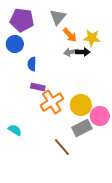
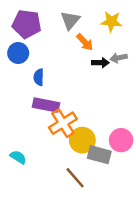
yellow star: (92, 38) -> (111, 22), moved
gray arrow: (71, 52) -> (119, 58), moved
purple rectangle: (38, 87) -> (46, 105), size x1.5
yellow circle: (81, 105) -> (82, 140), moved
gray rectangle: (82, 128) -> (99, 155), turned 42

